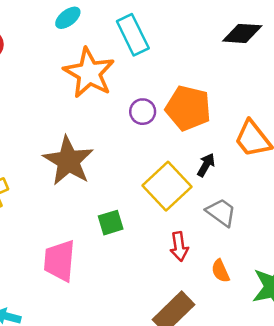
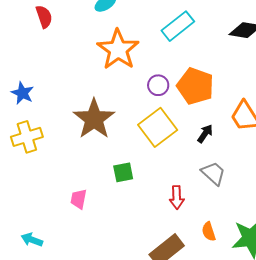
cyan rectangle: (133, 35) -> (178, 26), moved, turned 72
yellow square: (167, 186) -> (158, 127), moved
pink trapezoid: (59, 261) -> (79, 199), size x0.6
orange semicircle: (220, 271) -> (209, 232), moved

